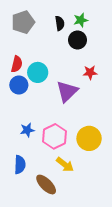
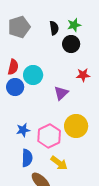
purple triangle: (67, 91) -> (61, 93), size x0.7
yellow circle: (89, 138) -> (76, 126), moved
blue semicircle: (20, 165) -> (27, 158), moved

